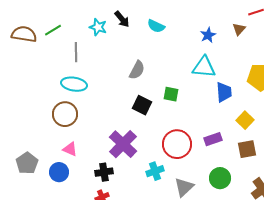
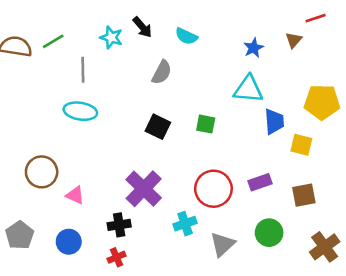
gray semicircle: (137, 70) -> (162, 72), moved
black square: (142, 105) -> (158, 127), moved
brown circle: (65, 114) -> (42, 172), moved
yellow square: (245, 120) -> (301, 145), moved, turned -30
gray pentagon: (27, 163) -> (20, 235), moved
blue circle: (59, 172) -> (69, 242), moved

